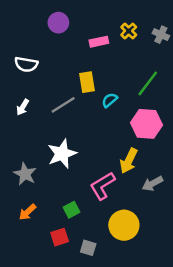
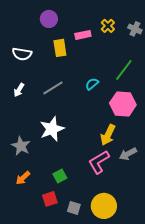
yellow rectangle: (87, 82) -> (60, 48), moved
pink L-shape: (102, 186) -> (99, 162), moved
yellow circle: (124, 225) -> (104, 206), moved

